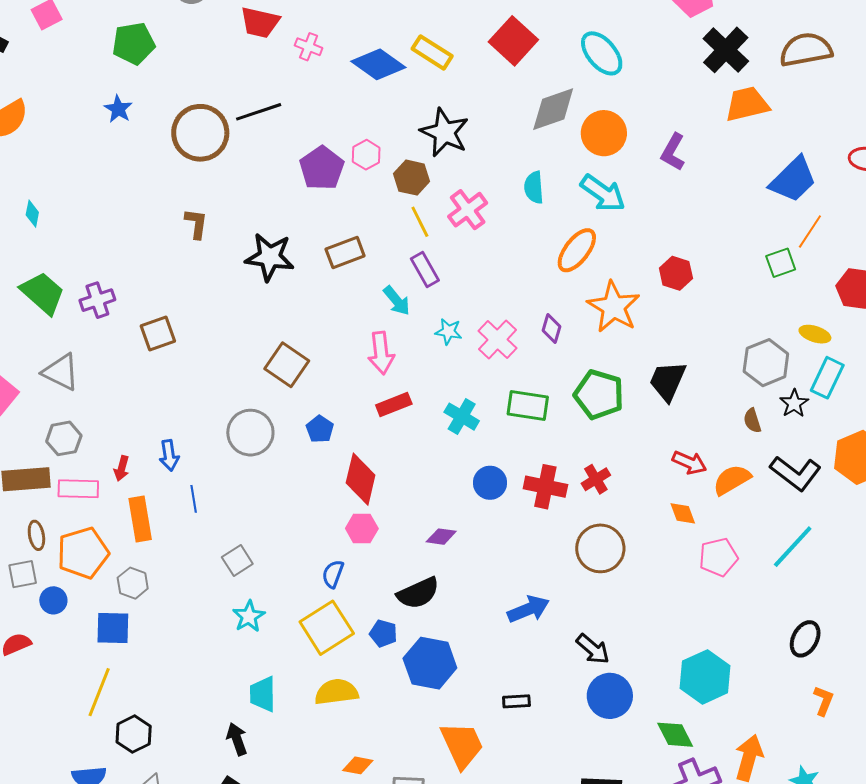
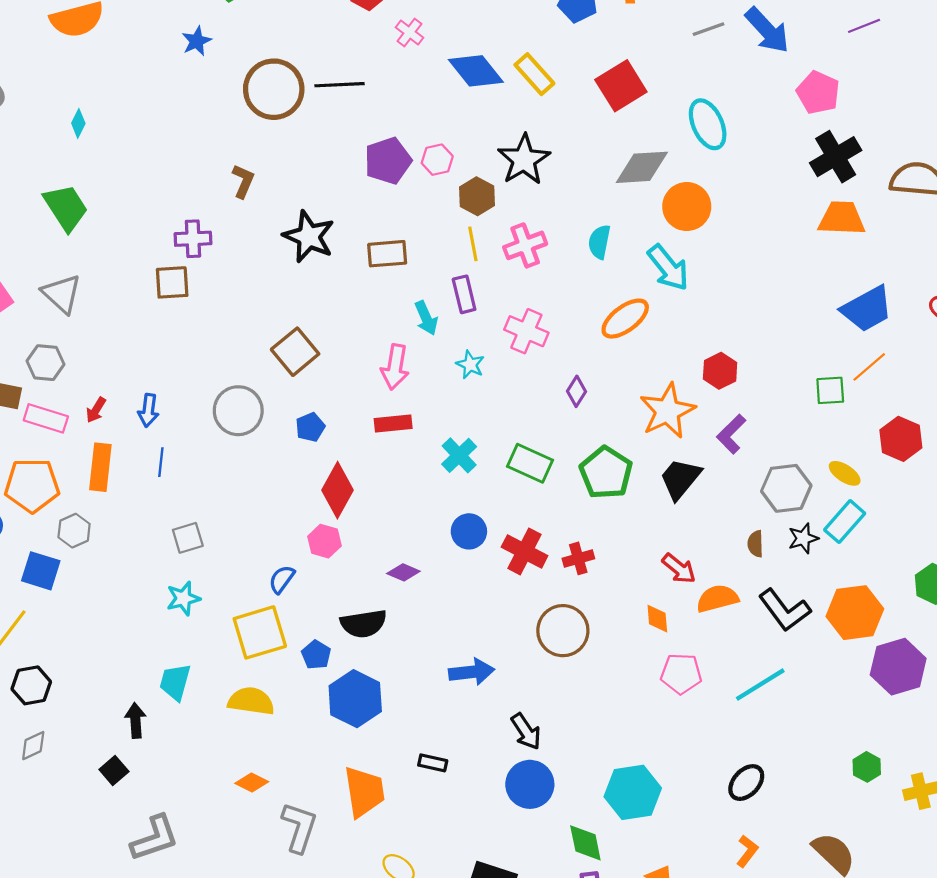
purple L-shape: (673, 152) -> (731, 434), moved
purple cross: (97, 300) -> (193, 239), moved
orange star: (614, 307) -> (667, 411), moved
pink cross: (497, 340) -> (526, 331), moved, turned -36

